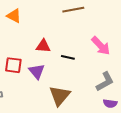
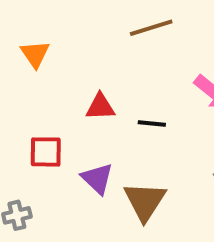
orange triangle: (14, 16) -> (35, 54), turned 35
purple triangle: (37, 71) -> (97, 179), moved

